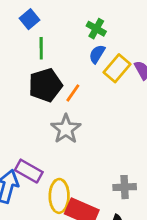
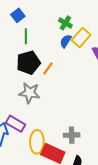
yellow rectangle: (117, 68) -> (81, 38), moved
gray star: (66, 129) -> (30, 93), moved, turned -30
gray cross: (125, 187) -> (72, 135), moved

